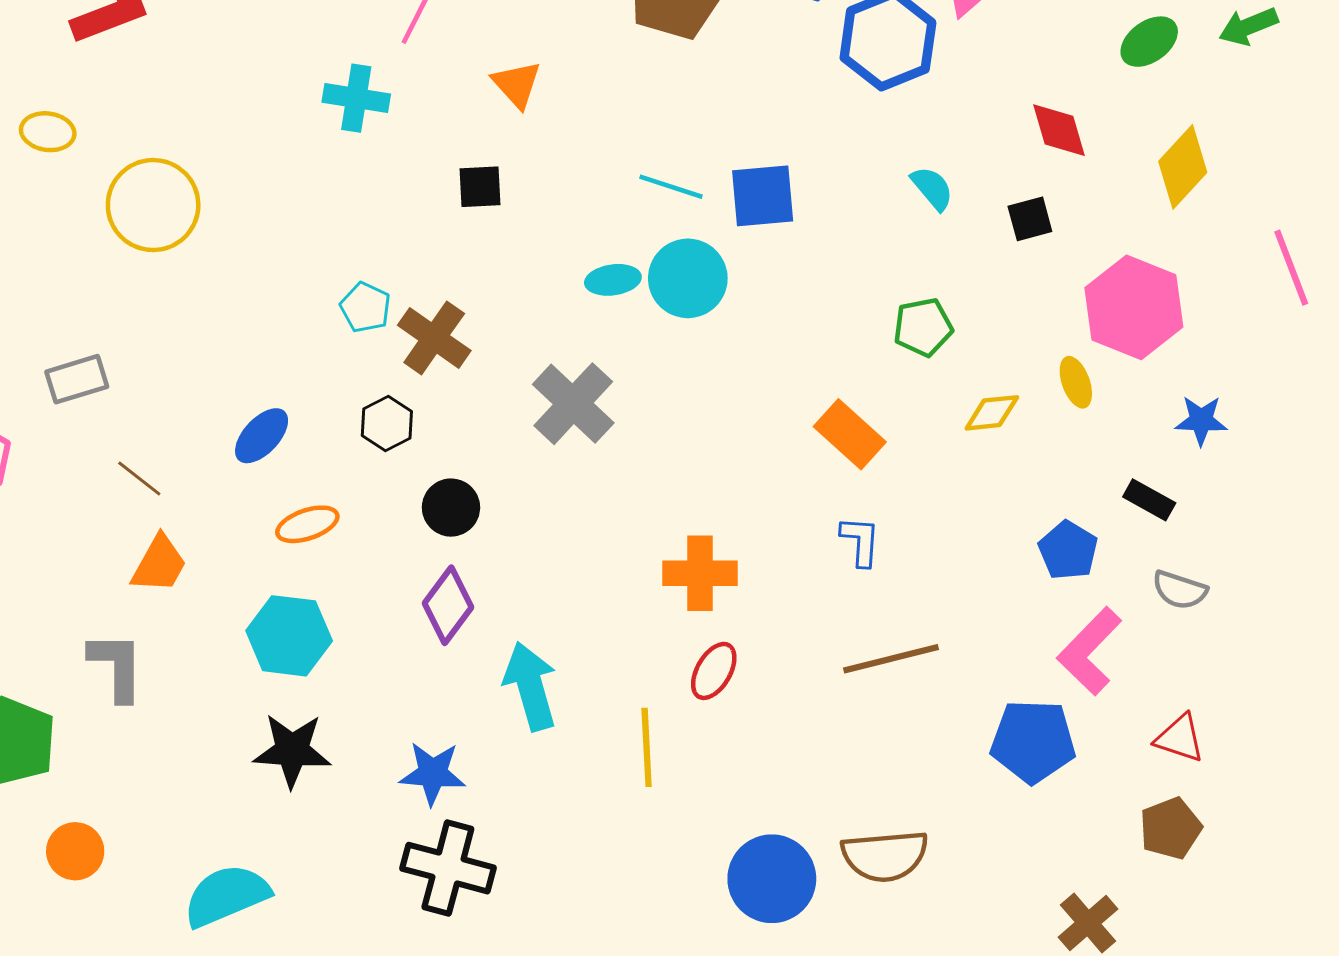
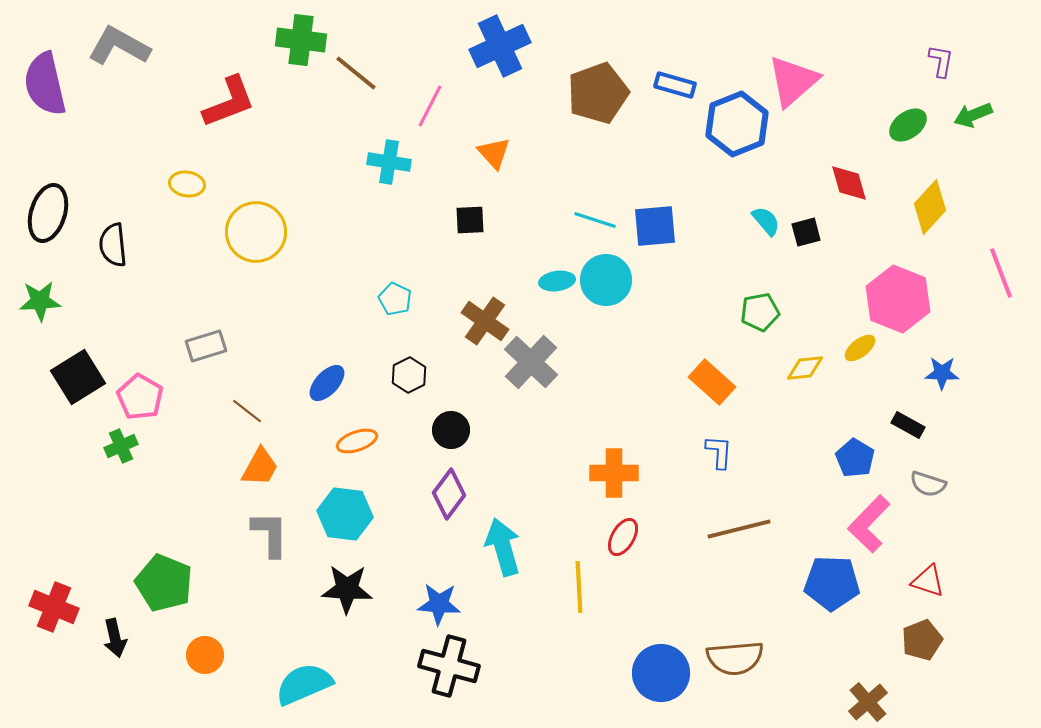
black square: (1030, 219) -> (806, 232), moved
brown cross: (434, 338) -> (485, 321), moved
yellow ellipse: (1076, 382) -> (860, 348), turned 72
gray L-shape: (116, 666) -> (270, 534), moved

